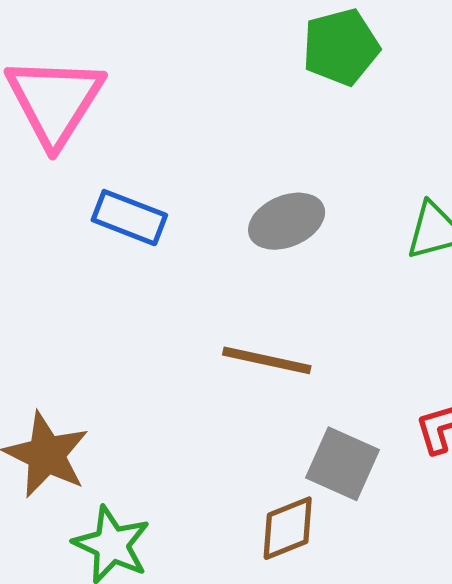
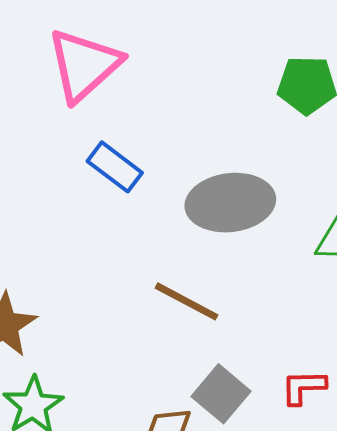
gray ellipse: (287, 221) -> (230, 203), size x1.5

